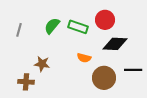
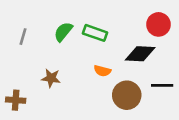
red circle: (105, 20) -> (158, 24), moved
brown cross: (26, 82) -> (16, 100), moved

